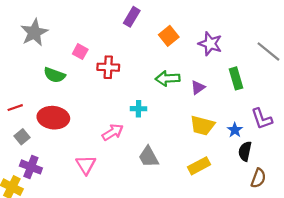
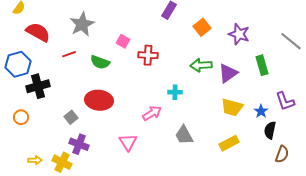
purple triangle: (198, 87) -> (228, 73), size x1.5
red line: (15, 108) -> (69, 54), moved

